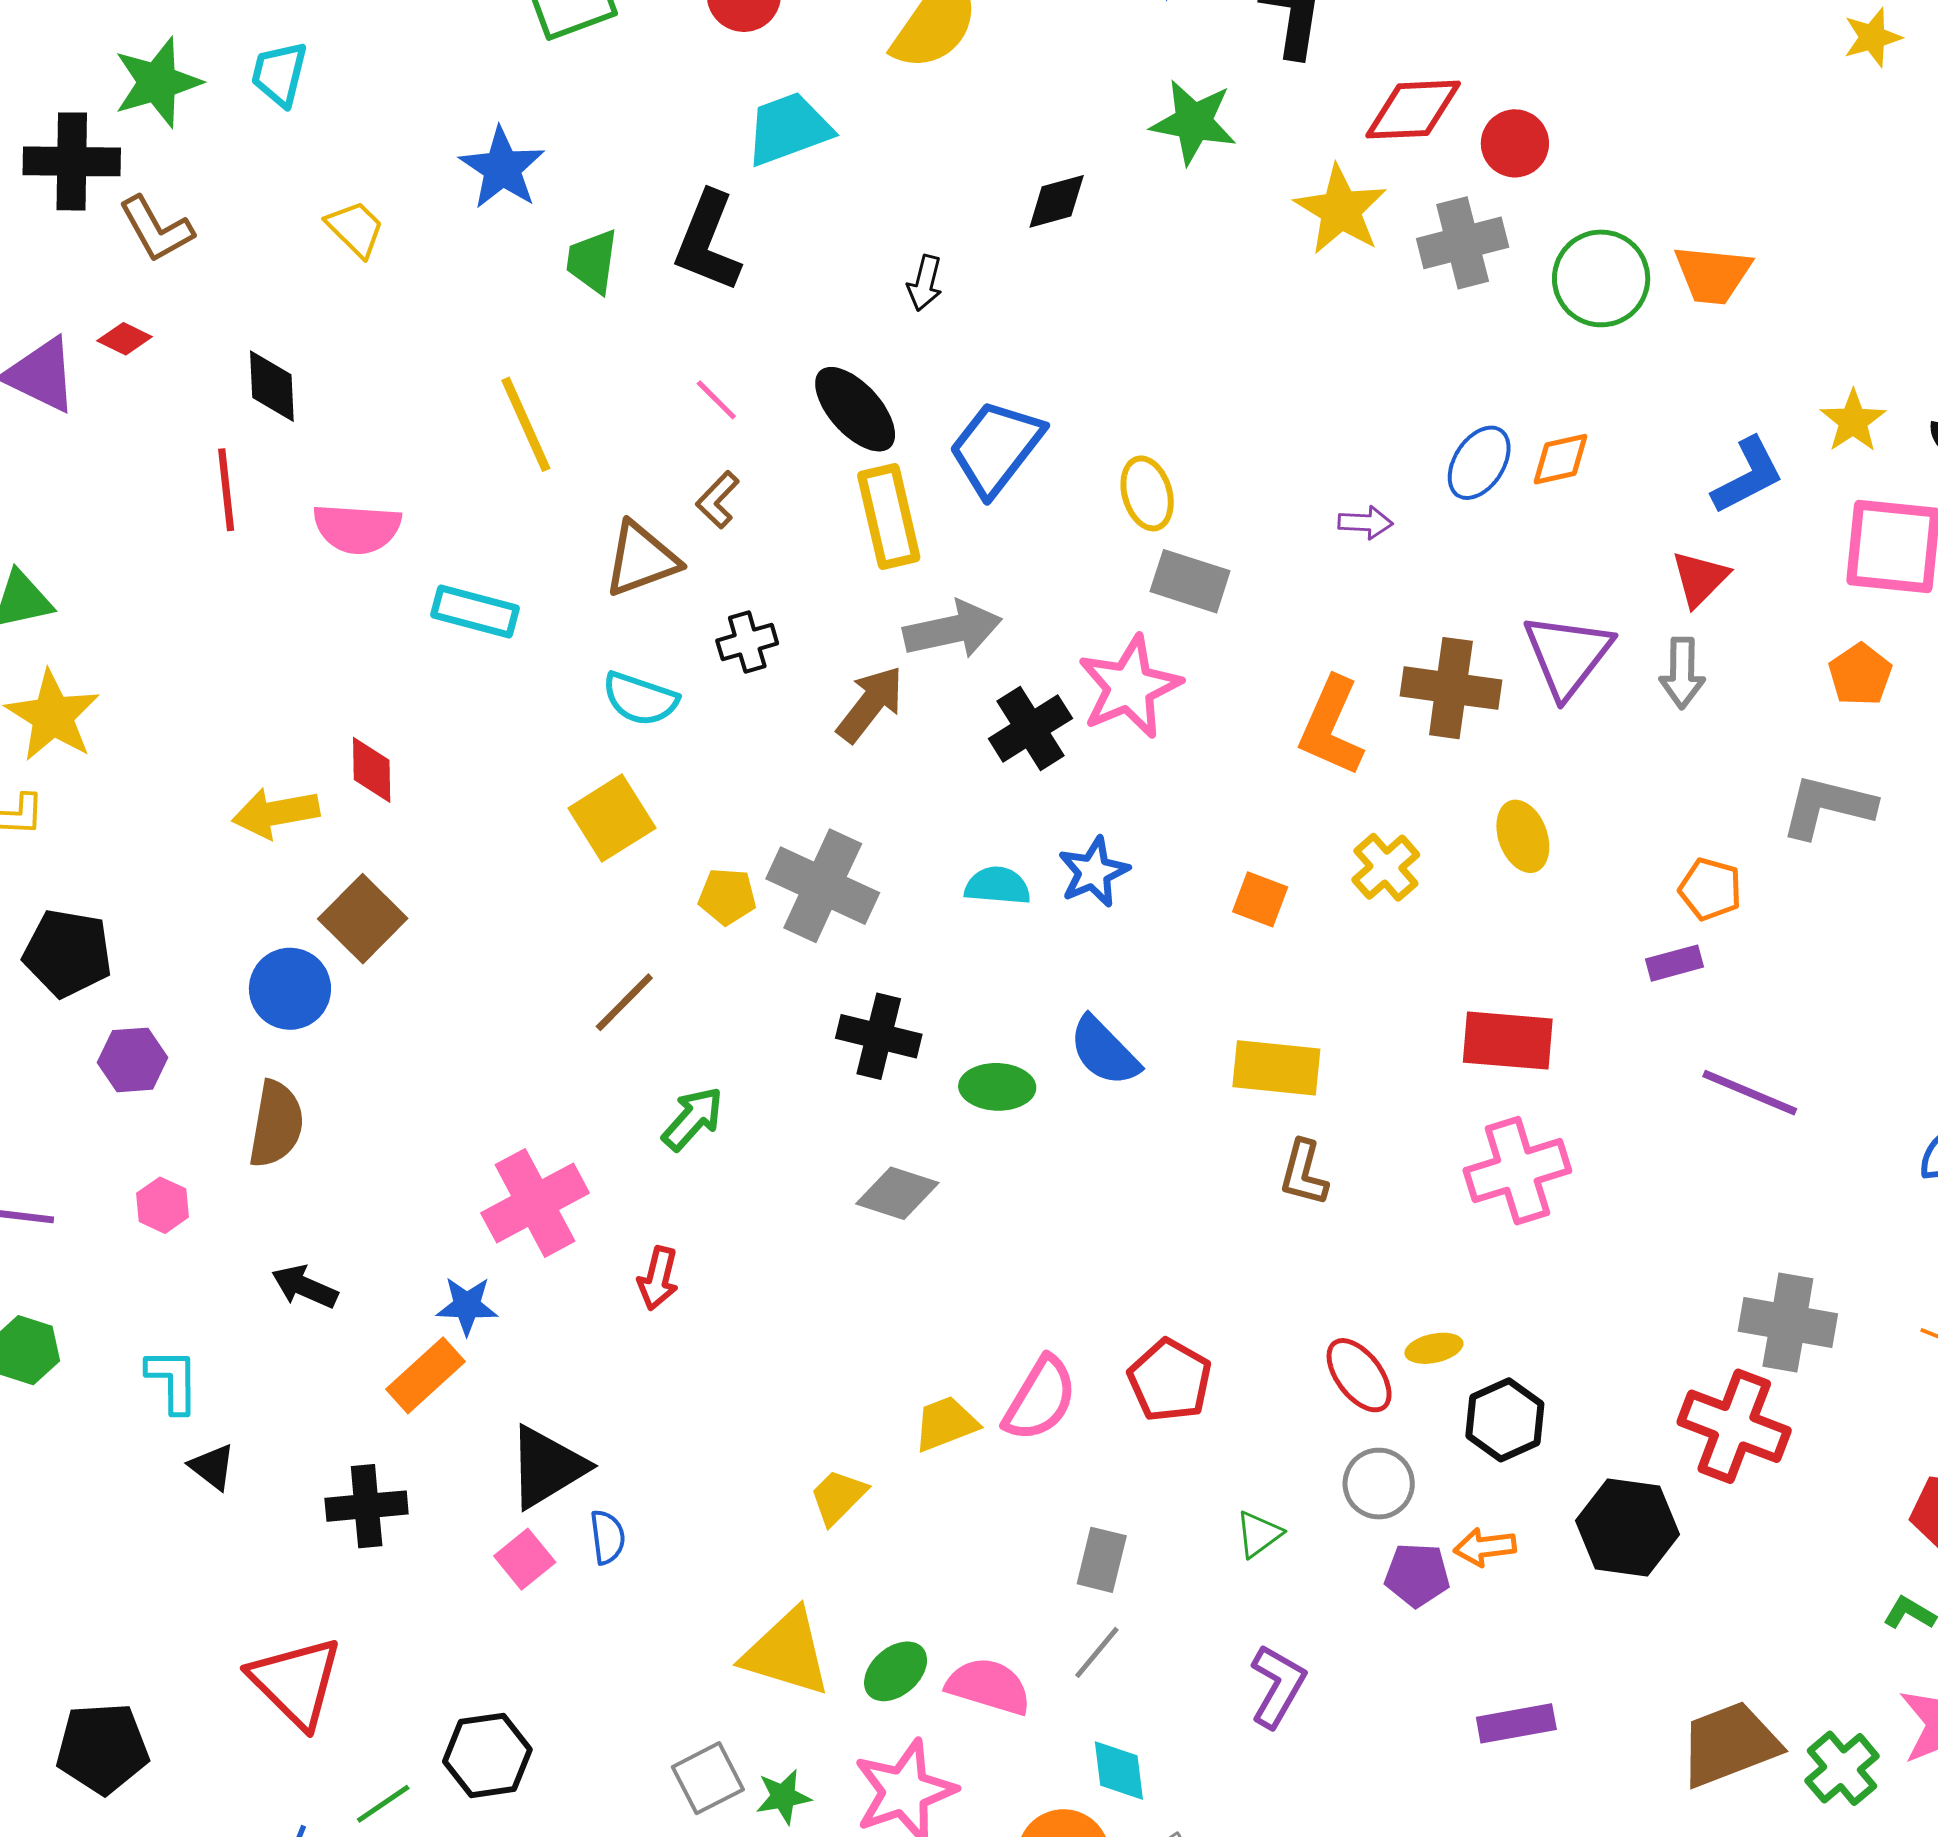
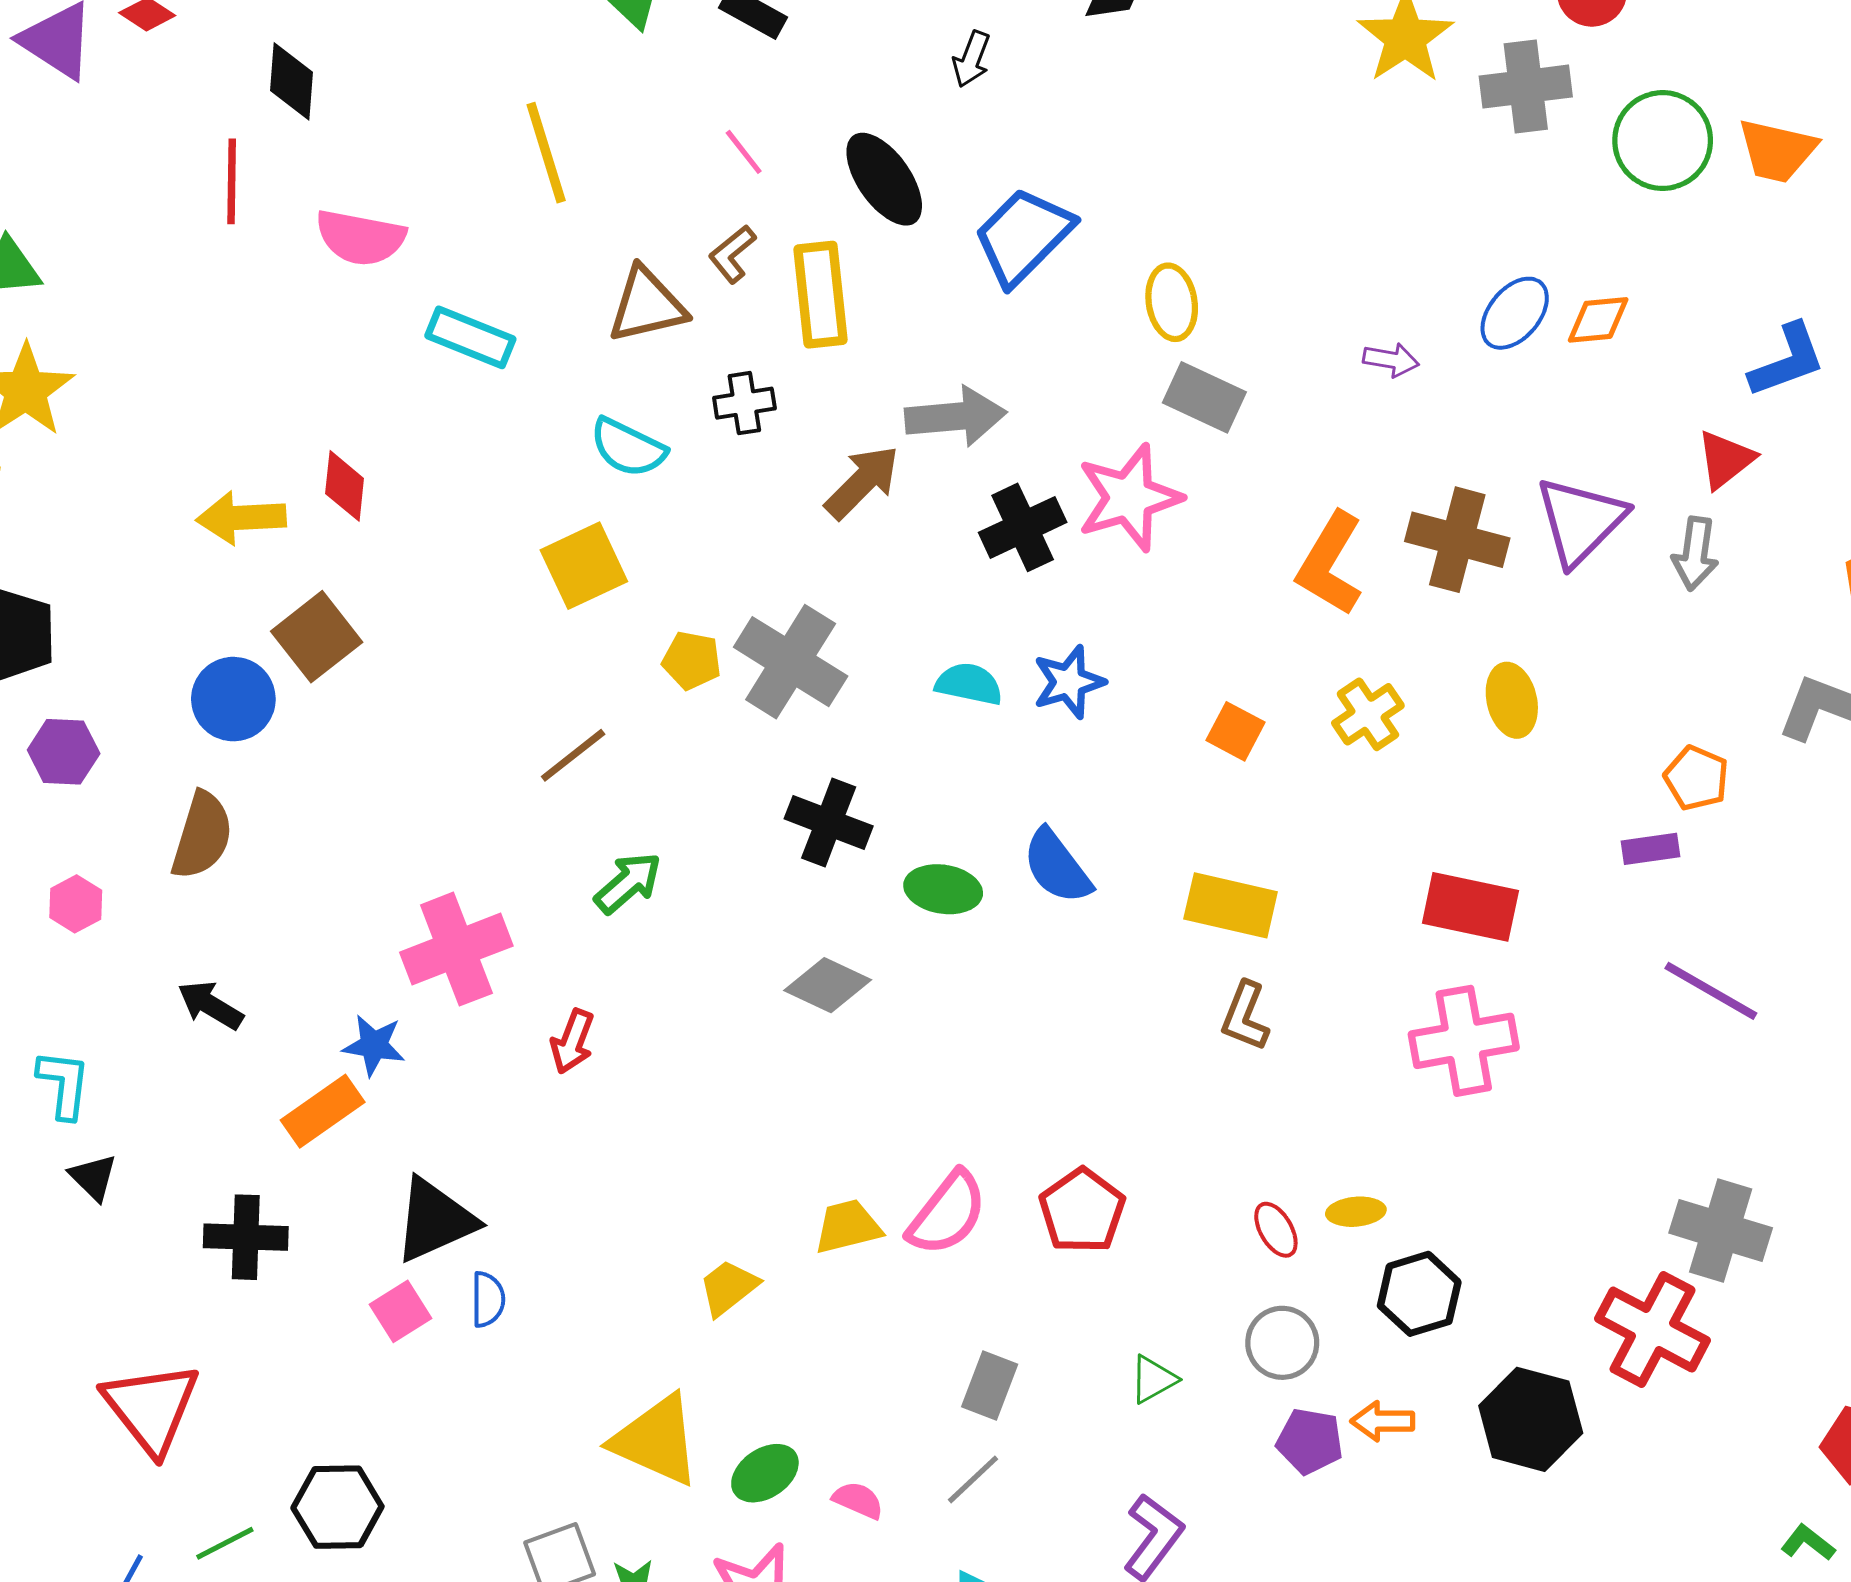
yellow rectangle: (889, 517) -> (821, 295), moved
red ellipse: (1359, 1375) -> (1276, 1230), size x0.7
pink semicircle: (989, 1686) -> (858, 1500), size x0.6

